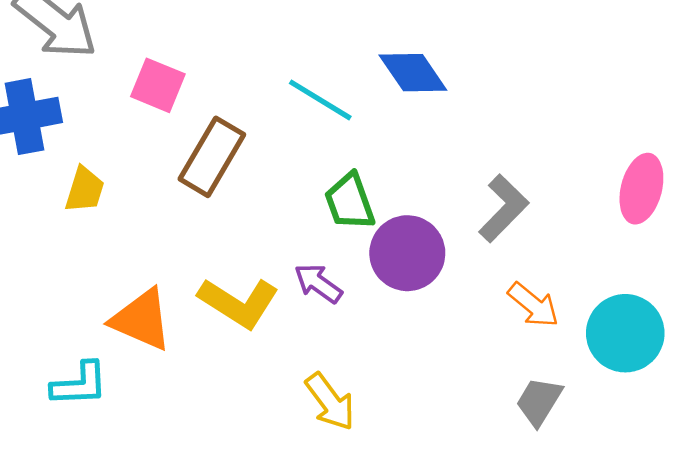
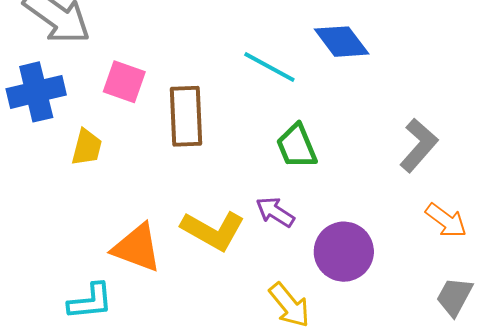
pink square: (158, 85) -> (124, 82), moved
brown rectangle: (212, 157) -> (186, 116), turned -30
purple circle: (407, 253) -> (344, 252), moved

